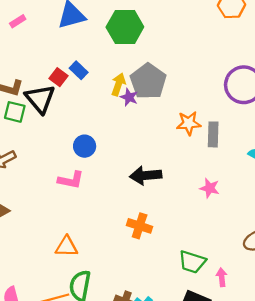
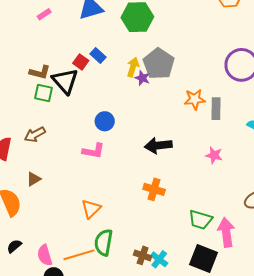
orange triangle: (66, 247) -> (91, 209), turned -45
pink arrow: (222, 277) -> (226, 232), size x1.8

